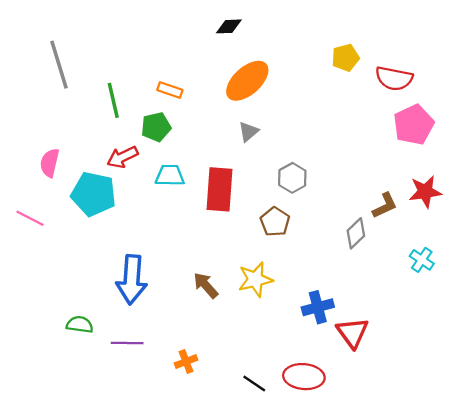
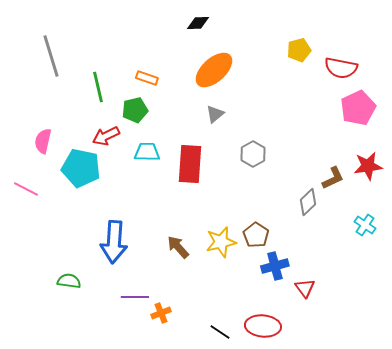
brown pentagon: (275, 222) -> (256, 235), moved
red triangle: (352, 333) -> (305, 288), size x0.7
purple line: (127, 343) -> (135, 297), moved

